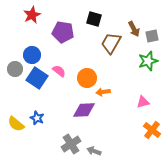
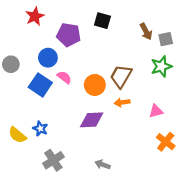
brown trapezoid: (111, 43) -> (121, 76), moved
blue circle: (32, 55) -> (48, 58), moved
gray circle: (15, 69) -> (11, 64), moved
orange arrow: (103, 92) -> (122, 102), moved
gray cross: (71, 144) -> (53, 160), moved

